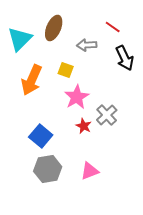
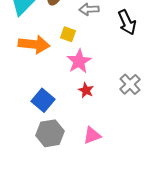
orange arrow: (32, 80) -> (34, 44), turned -108
gray cross: (107, 115) -> (130, 84), moved

